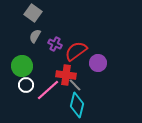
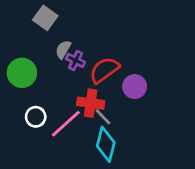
gray semicircle: (35, 36) -> (63, 49), moved
green circle: (22, 66) -> (22, 73), moved

